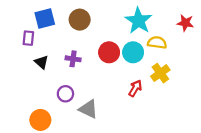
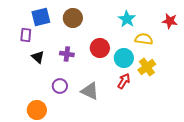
cyan star: (139, 21) -> (127, 19), size x0.7
cyan circle: (133, 52) -> (124, 58), moved
gray triangle: (88, 109) -> (90, 91), moved

